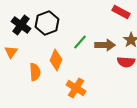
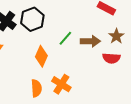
orange semicircle: (35, 72) -> (36, 88), moved

